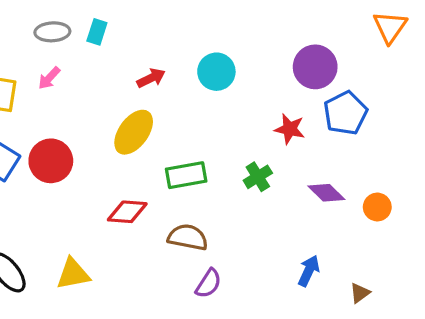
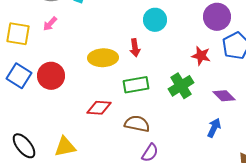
red arrow: (151, 78) -> (135, 48), moved, turned 108
yellow ellipse: (134, 132) -> (103, 58), turned 52
green cross: (258, 177) -> (181, 86), size x1.4
blue arrow: (309, 271) -> (214, 128), moved

